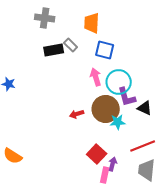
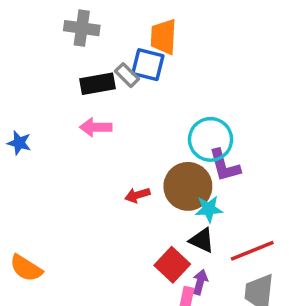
blue square: (105, 50) -> (148, 65), moved
pink arrow: (96, 77) -> (96, 127), moved, turned -72
black triangle: (145, 108) -> (202, 240), moved

